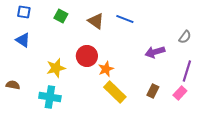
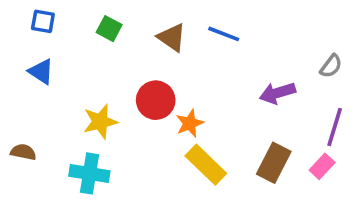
brown rectangle: (153, 91) -> (274, 163), size x1.5

